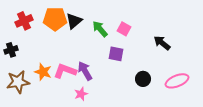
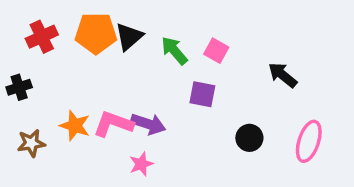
purple arrow: (85, 71) -> (148, 124), turned 138
pink ellipse: (177, 81) -> (309, 141), turned -50
brown star: (18, 82) -> (31, 143), size x0.7

